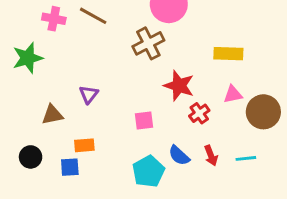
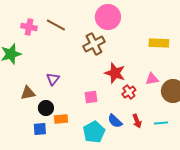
yellow rectangle: (228, 54) -> (159, 43), moved
orange rectangle: (84, 145) -> (61, 119), moved
black circle: (31, 157) -> (46, 108), moved

